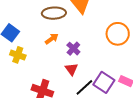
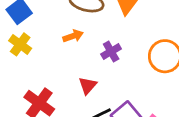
purple cross: (73, 49) -> (111, 51), moved

